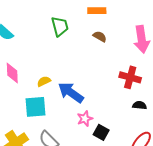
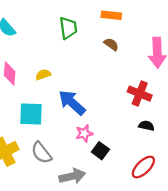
yellow semicircle: (44, 81) -> (43, 75), moved

